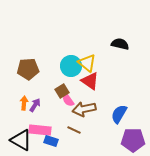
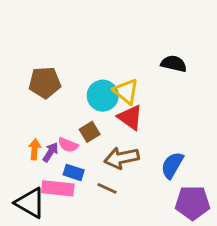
brown pentagon: (28, 69) -> (45, 83), moved
pink semicircle: (68, 100) -> (68, 145), moved, turned -32
blue rectangle: (51, 141) -> (74, 172), moved

